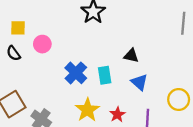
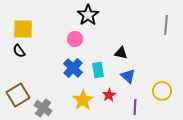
yellow square: (18, 28) -> (23, 29), size x1.5
pink circle: (42, 44) -> (75, 39), moved
red star: (117, 115) -> (109, 95), moved

